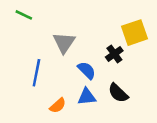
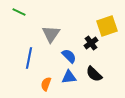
orange semicircle: (58, 106) -> (46, 84), turned 152

